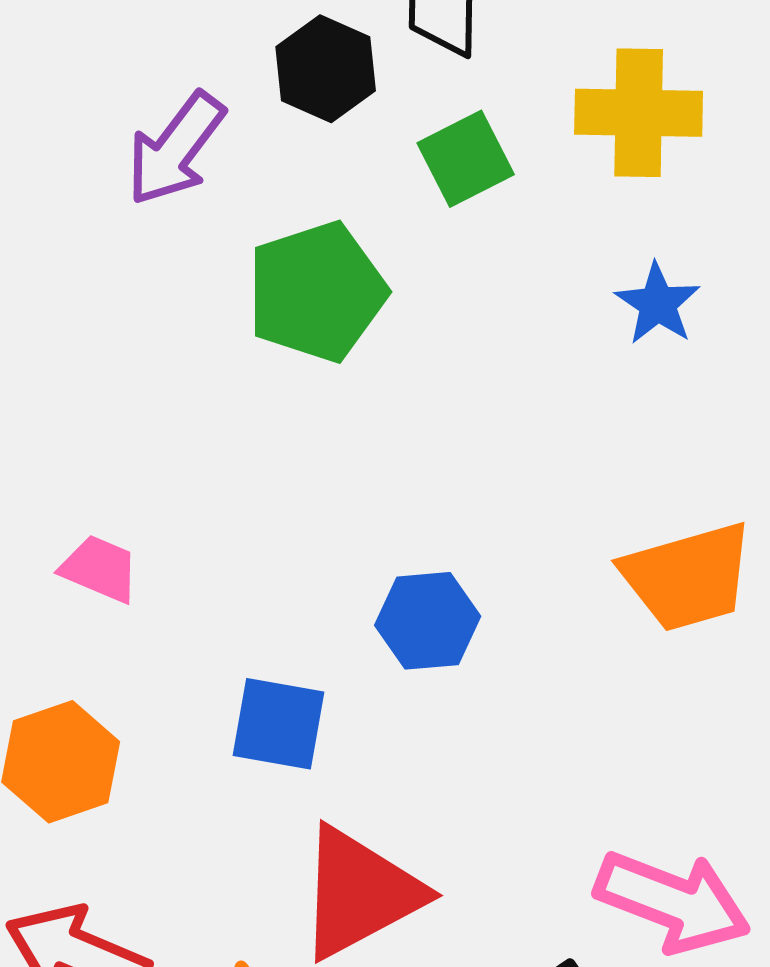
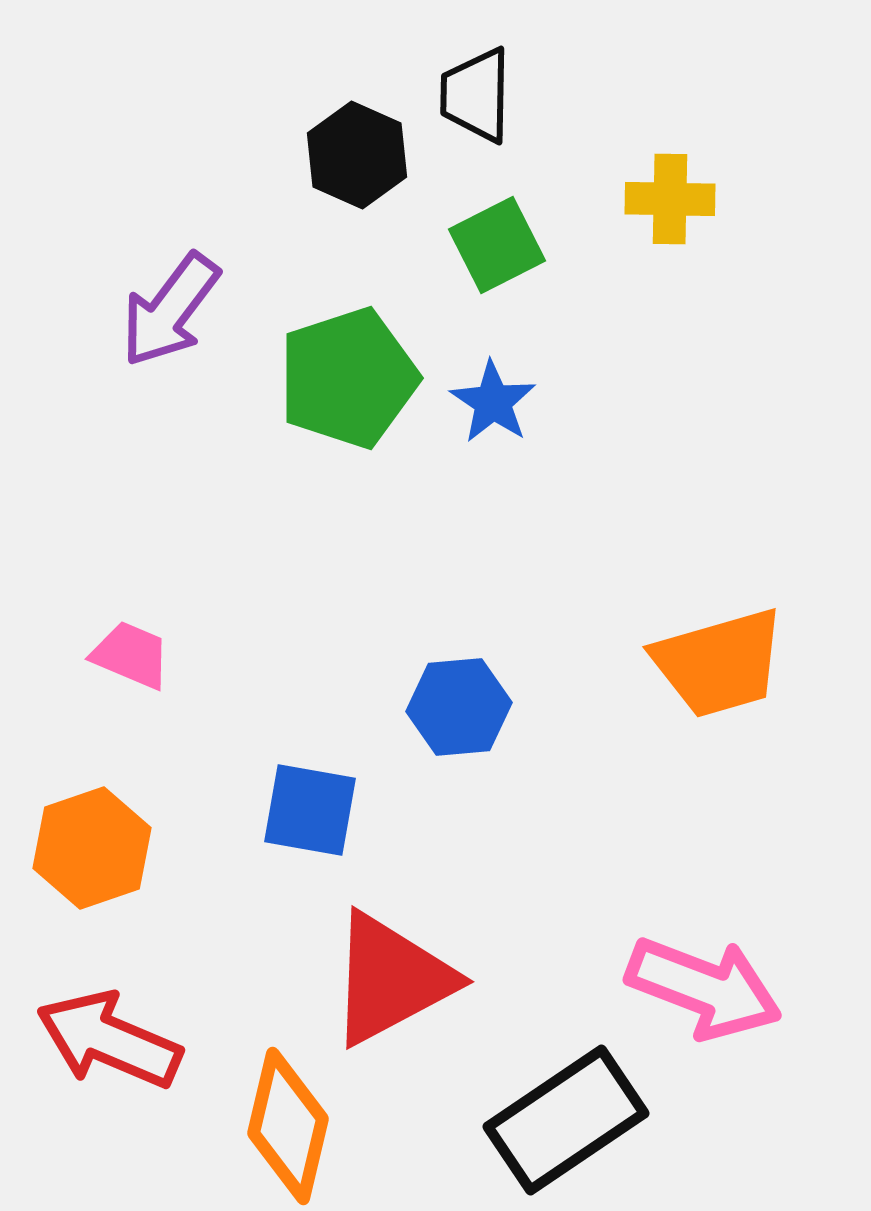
yellow cross: (639, 113) -> (670, 199), size x0.7
purple arrow: (176, 149) -> (170, 310), moved
blue star: (658, 304) -> (493, 402), moved

